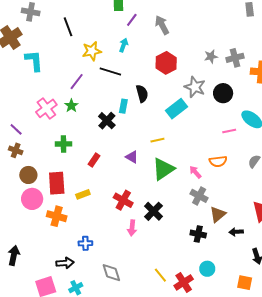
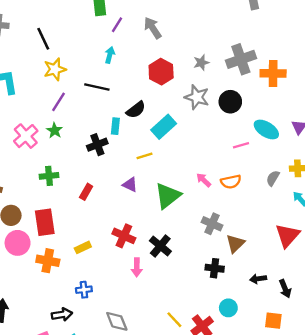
yellow star: (92, 51) -> (55, 69), moved
gray star: (211, 57) -> (201, 63), moved
gray cross: (235, 58) -> (241, 59), size x1.4
black semicircle: (142, 94) -> (136, 110), turned 72
cyan rectangle: (176, 109) -> (164, 127), moved
black cross: (107, 121) -> (97, 145), turned 30
yellow line: (157, 140) -> (144, 156), moved
pink arrow: (195, 172) -> (204, 180), moved
yellow rectangle: (83, 194) -> (83, 247), moved
black arrow: (236, 232) -> (258, 279), moved

